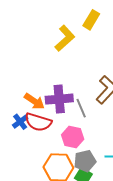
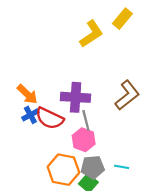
orange arrow: (34, 101) -> (27, 94), moved
gray line: (81, 108) -> (86, 121), moved

